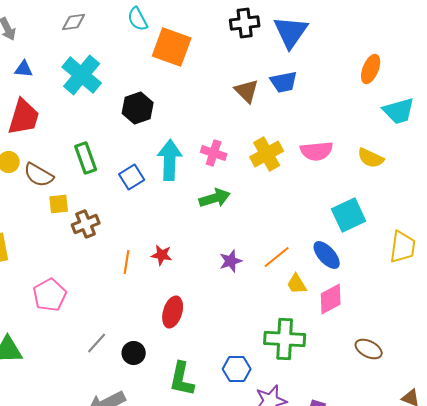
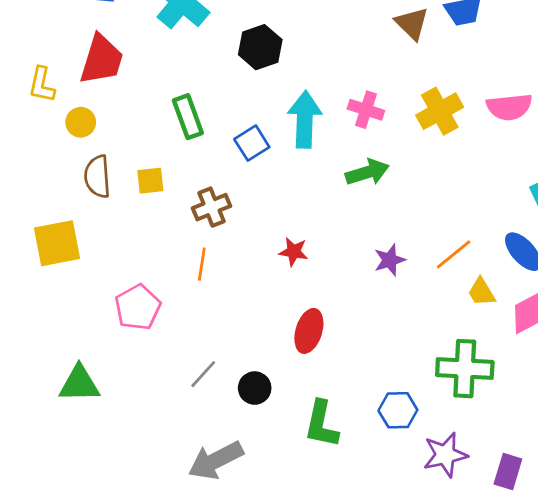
brown semicircle: (39, 175) -> (97, 177), moved, turned 56
brown cross: (86, 224) -> (212, 207), moved
orange line: (127, 262) -> (202, 264), moved

